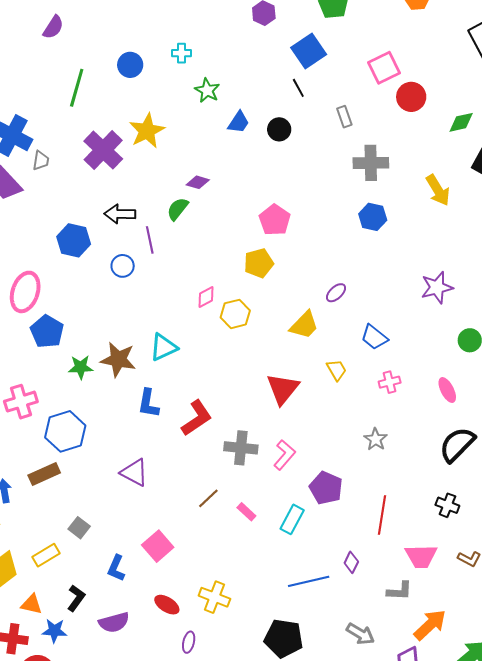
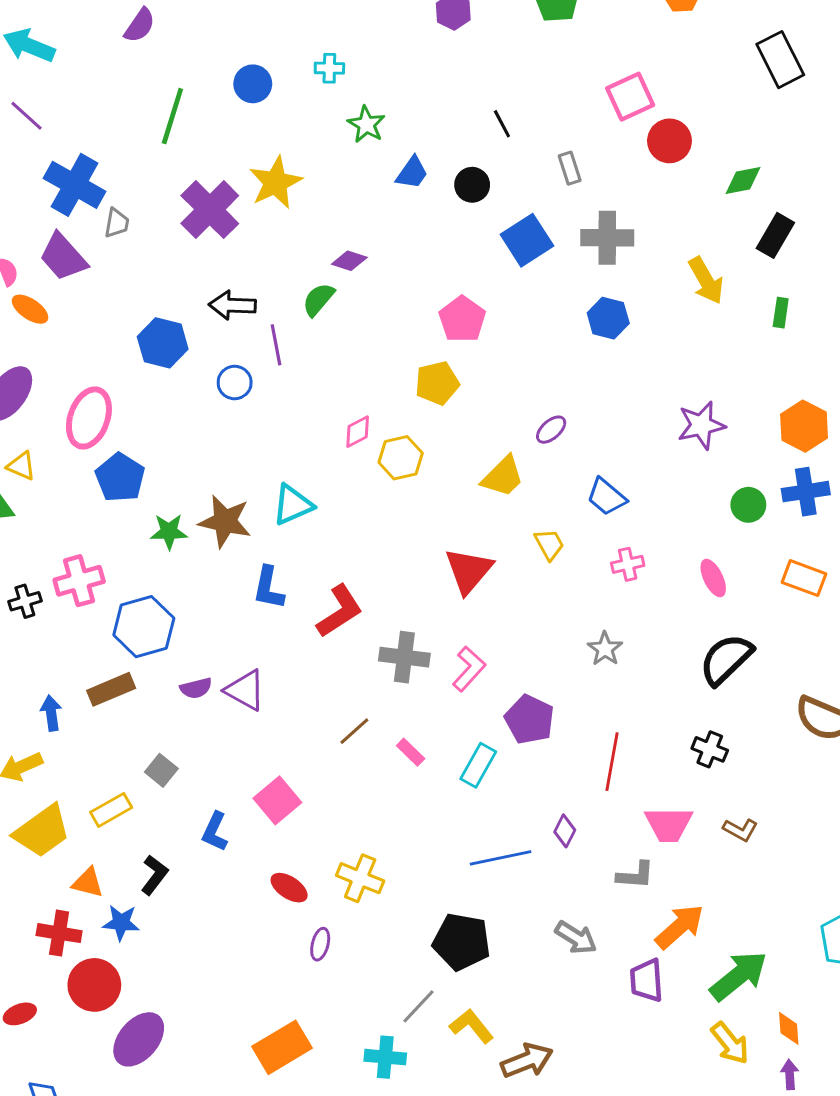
blue square: (309, 51) -> (527, 240), moved
purple semicircle: (114, 622) -> (196, 688), moved, size x0.7

